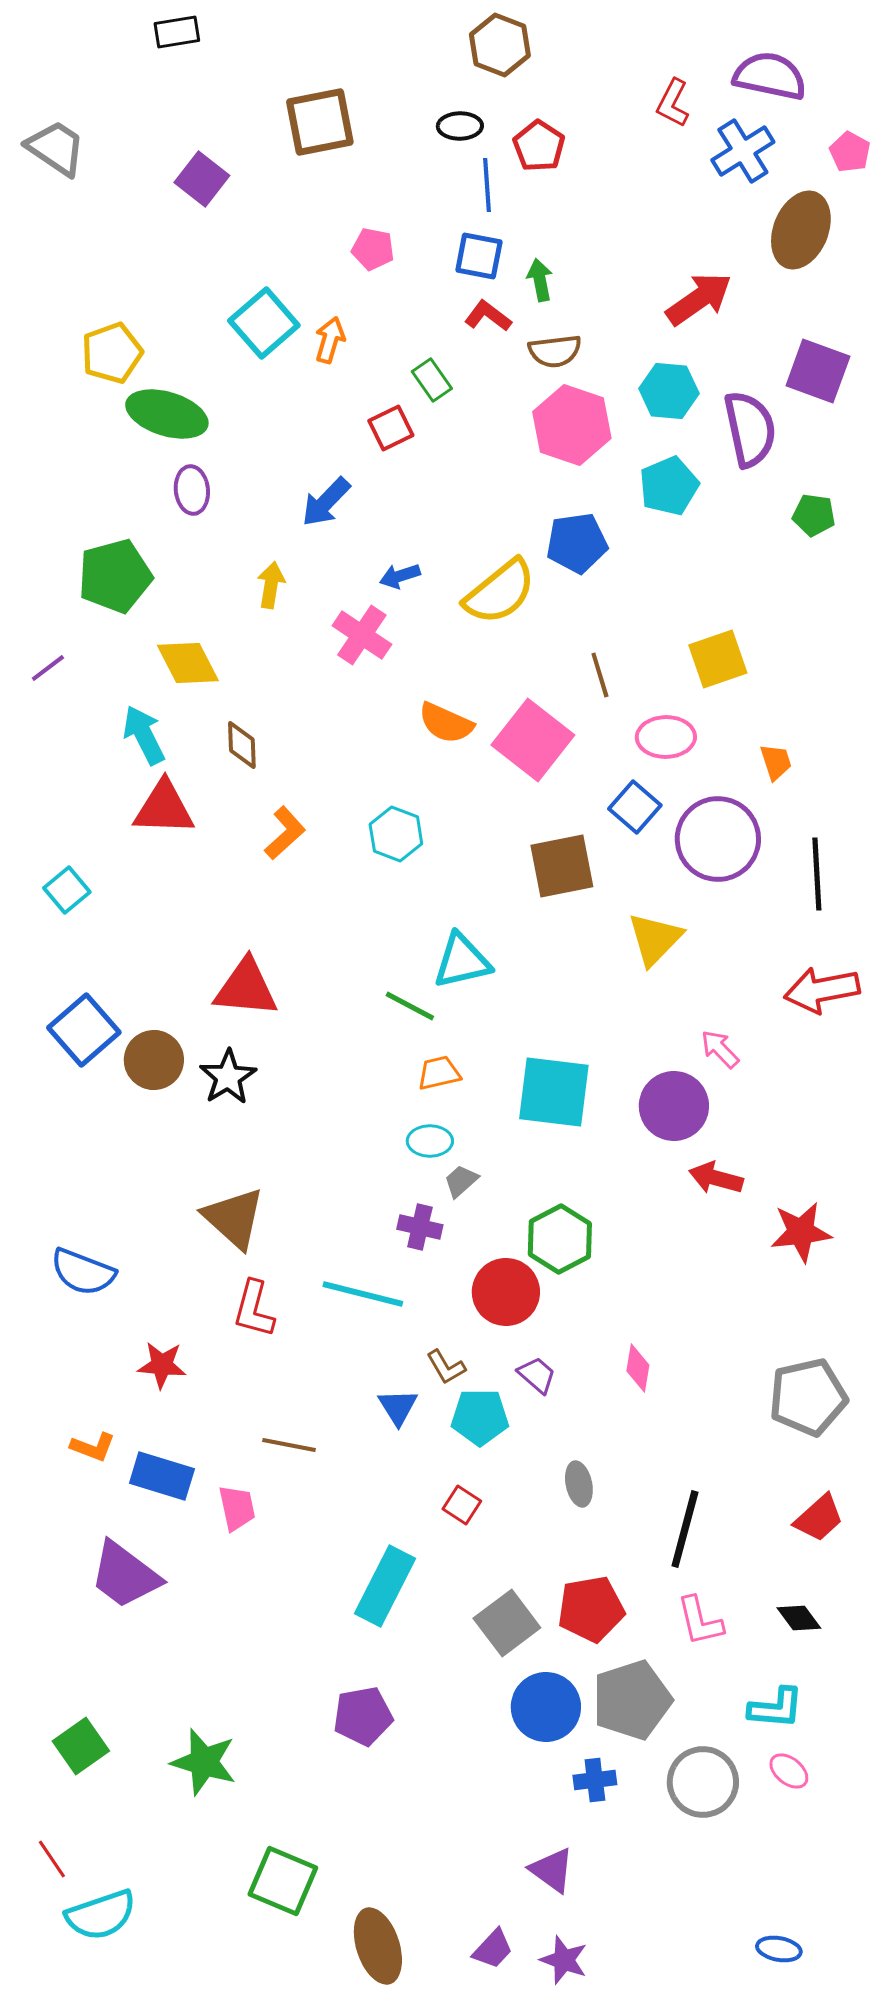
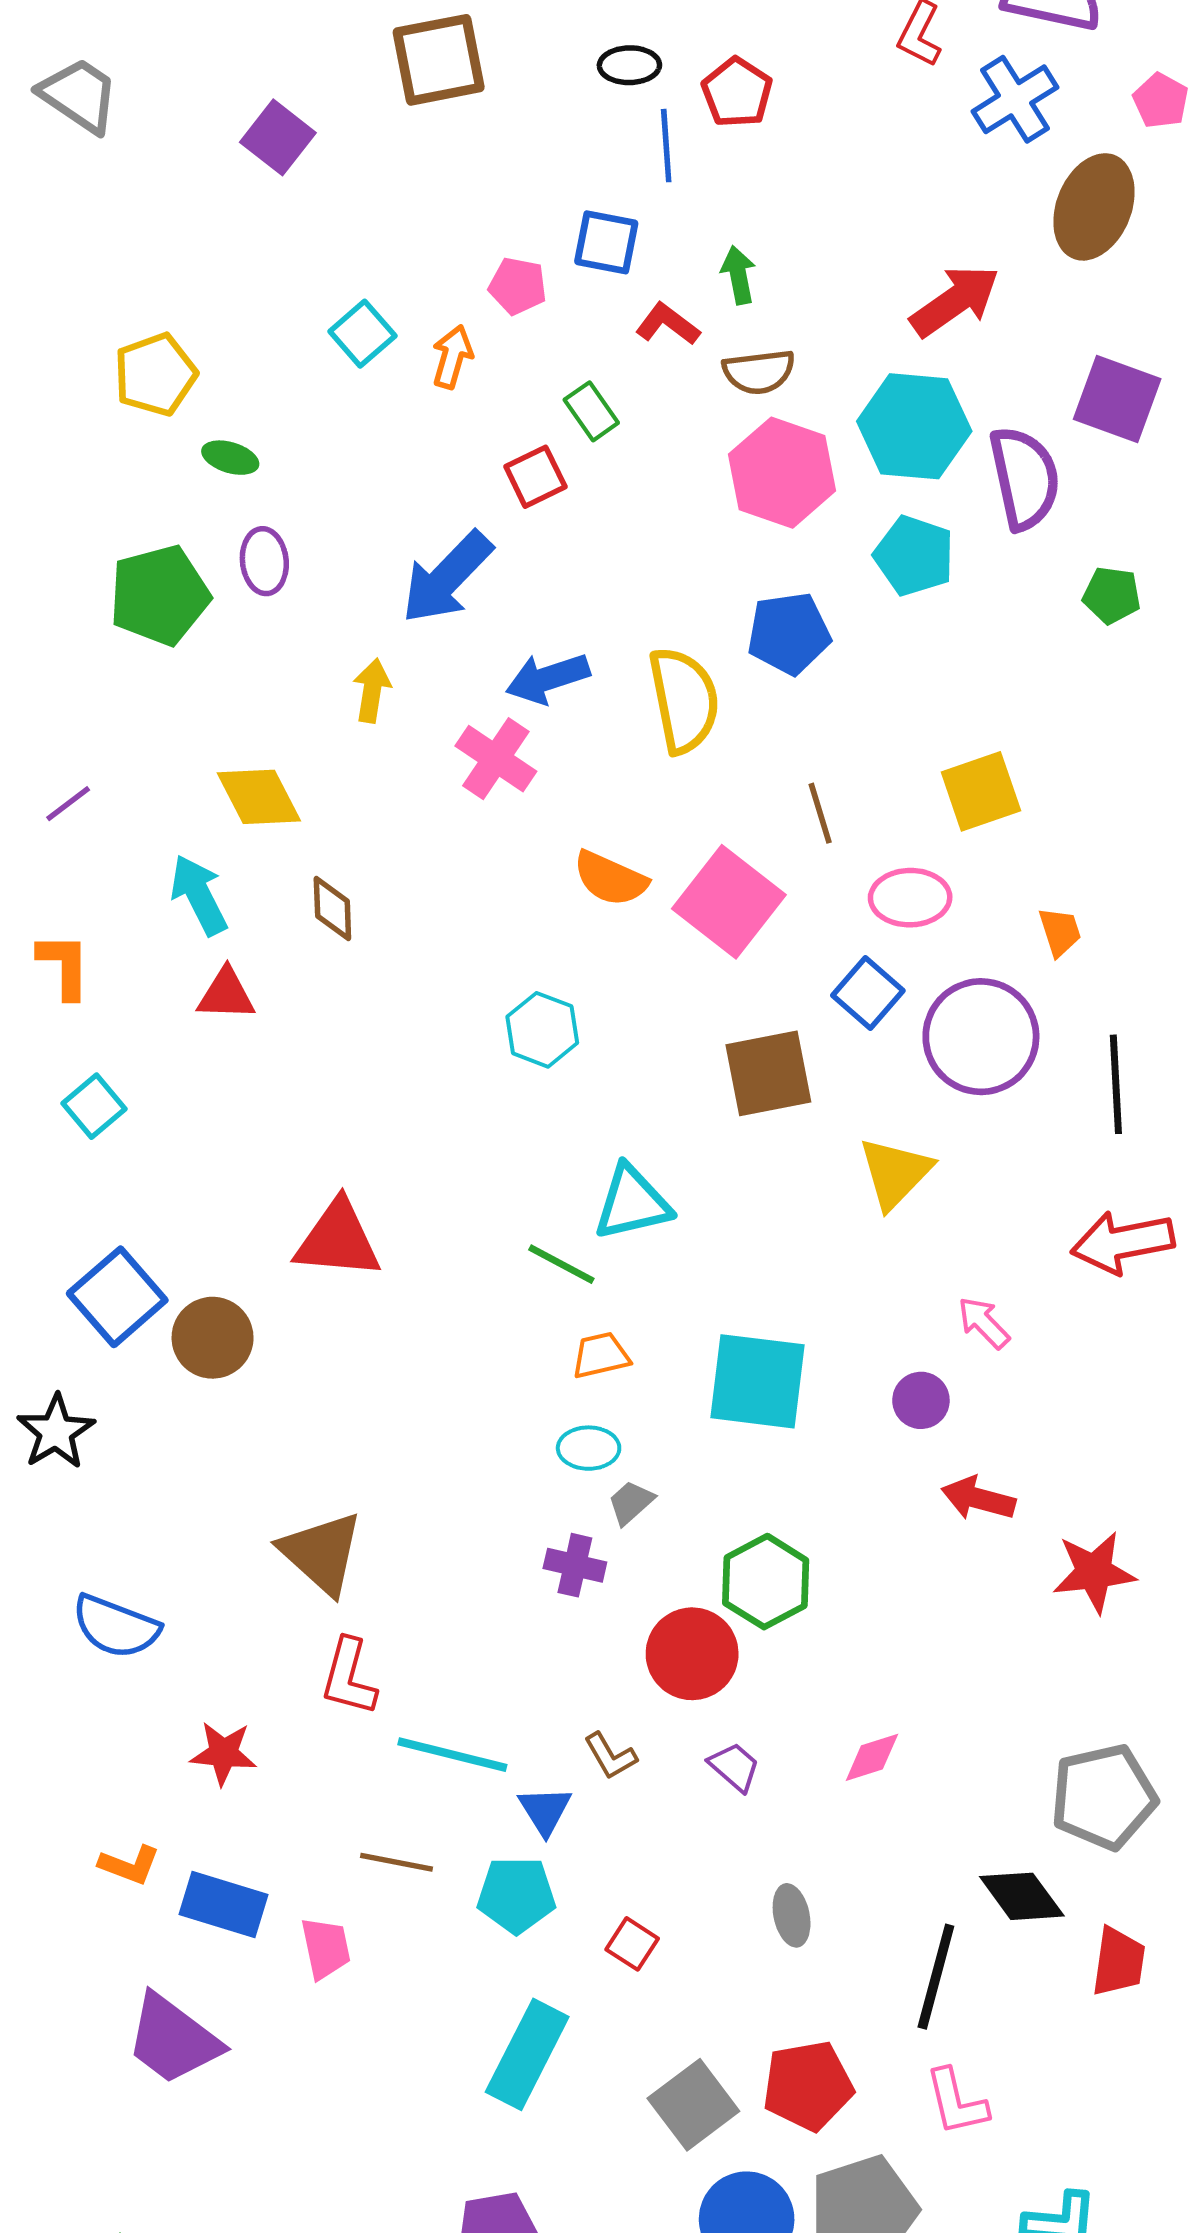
pink pentagon: (373, 249) -> (518, 286), moved
blue square: (479, 256) -> (606, 242), moved
cyan square: (264, 323) -> (362, 334), size x0.7
cyan hexagon: (669, 391) -> (914, 426), size x1.4
green ellipse: (167, 414) -> (230, 458), size x0.5
cyan pentagon: (669, 486) -> (914, 556), turned -30
blue arrow: (326, 502) -> (447, 577), size x1.4
green pentagon: (115, 576) -> (159, 595), moved
blue arrow: (400, 576) -> (548, 678), size x1.5
yellow semicircle: (500, 592) -> (684, 700), turned -62
red triangle: (164, 808) -> (226, 994), size x0.7
orange L-shape: (285, 833) -> (64, 966), moved, turned -48
black star: (228, 1077) -> (56, 1432), moved
purple circle: (674, 1106) -> (921, 1400), size x0.6
cyan line: (363, 1294) -> (452, 1755), moved
pink diamond: (638, 1368) -> (872, 1757), turned 63
cyan pentagon: (480, 1417) -> (516, 1895), moved
red trapezoid: (819, 1518) -> (1119, 1962), turned -40
black diamond: (799, 1618) -> (1022, 1896), moved, size x1.4

